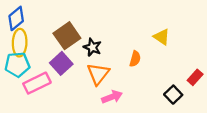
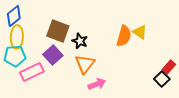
brown square: (67, 36) -> (58, 31), turned -35
orange semicircle: (135, 59) -> (124, 36), moved, size x1.5
black square: (173, 95) -> (162, 79), moved

